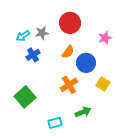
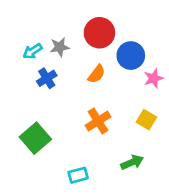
pink star: (105, 38) -> (154, 78), moved
blue circle: (86, 63) -> (131, 56), moved
green arrow: (83, 112) -> (132, 162), moved

